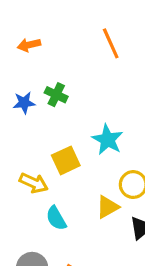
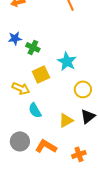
green cross: (56, 95) -> (33, 47), moved
yellow triangle: (108, 207) -> (66, 120), moved

